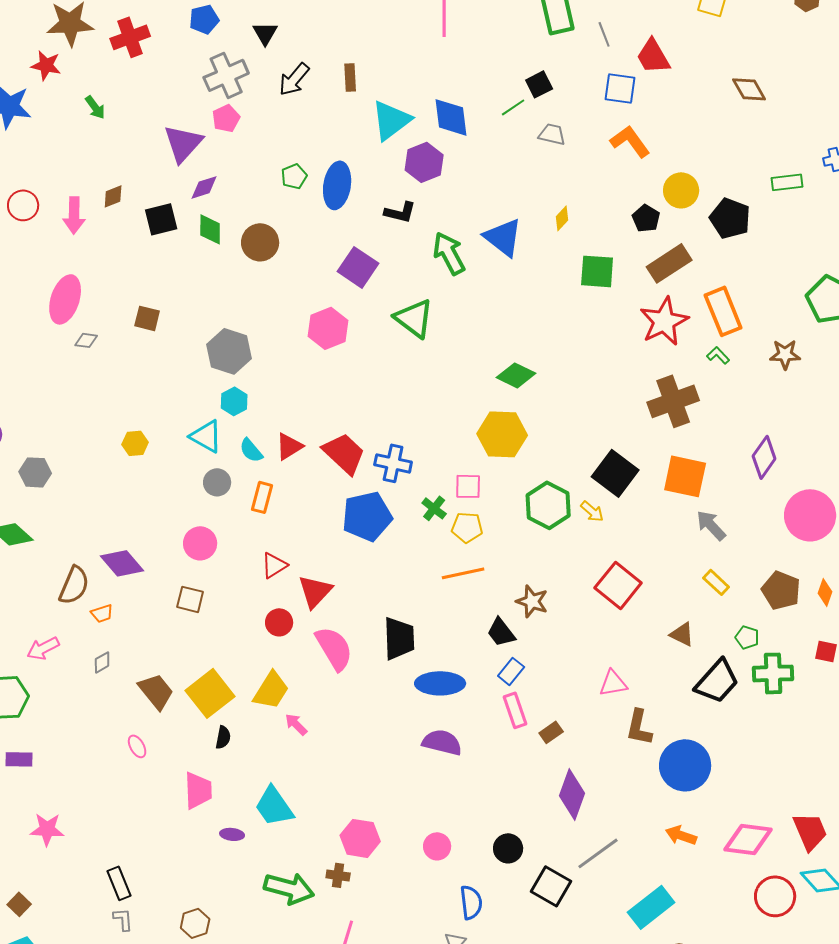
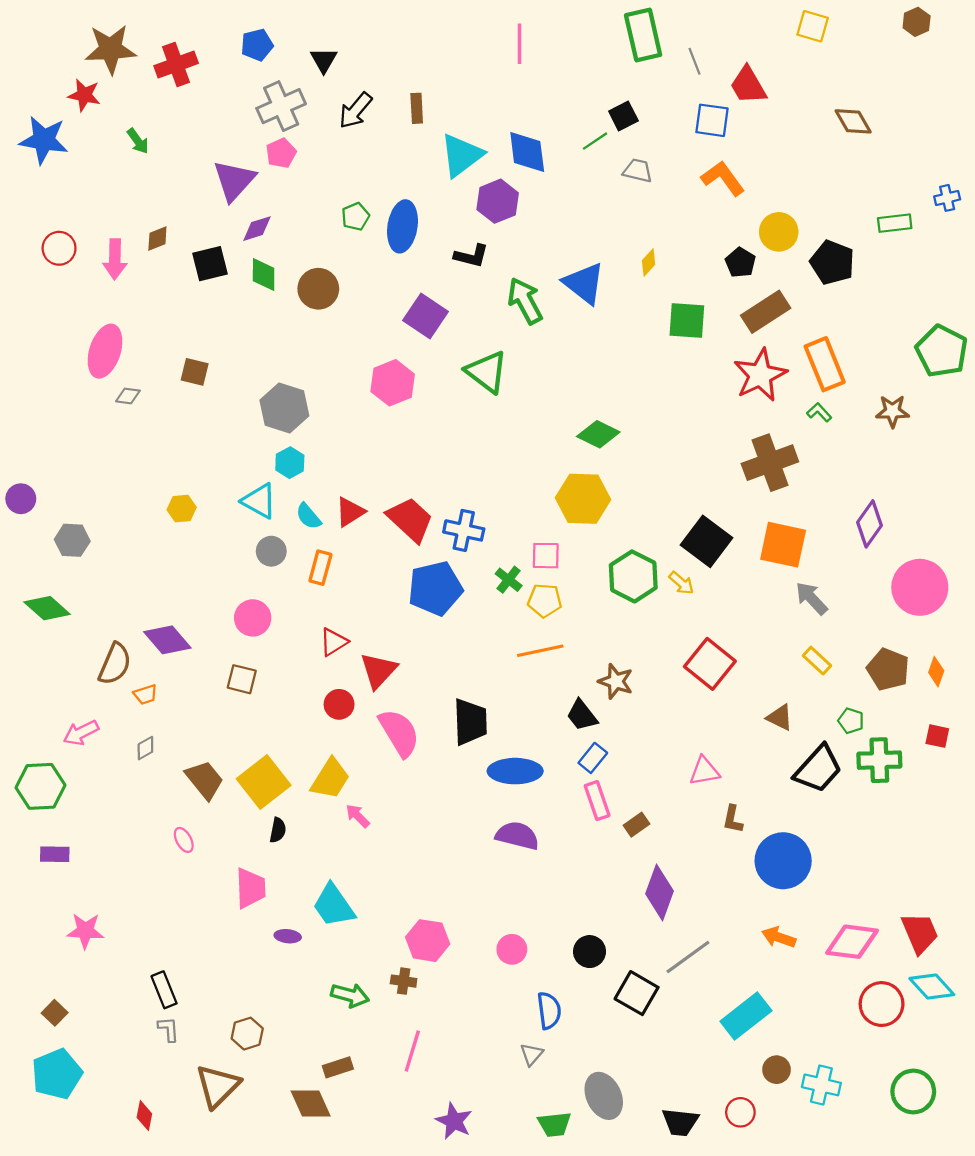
brown L-shape: (639, 727) -> (733, 819), size x0.7
green arrow: (289, 888) -> (350, 995), size x0.7

